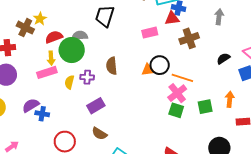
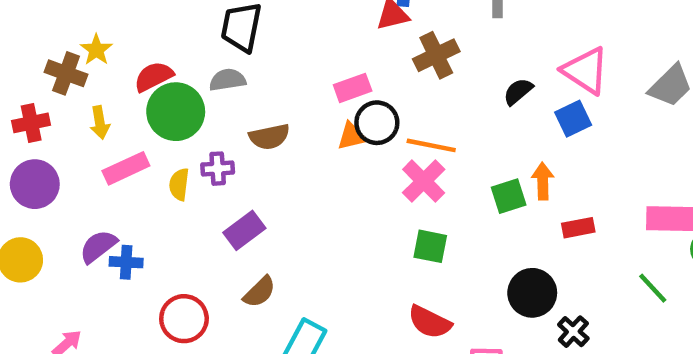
pink rectangle: (150, 33) -> (353, 88), moved
gray semicircle: (80, 36) -> (227, 80), moved
red semicircle: (54, 37) -> (154, 77), moved
yellow arrow: (51, 58) -> (100, 122), moved
brown semicircle: (112, 66) -> (269, 137), turned -90
green square: (205, 107) -> (509, 196), moved
green square: (176, 110) -> (430, 246), moved
brown semicircle: (99, 134) -> (260, 292), turned -70

